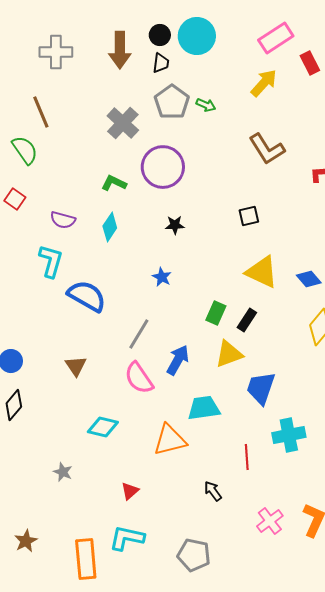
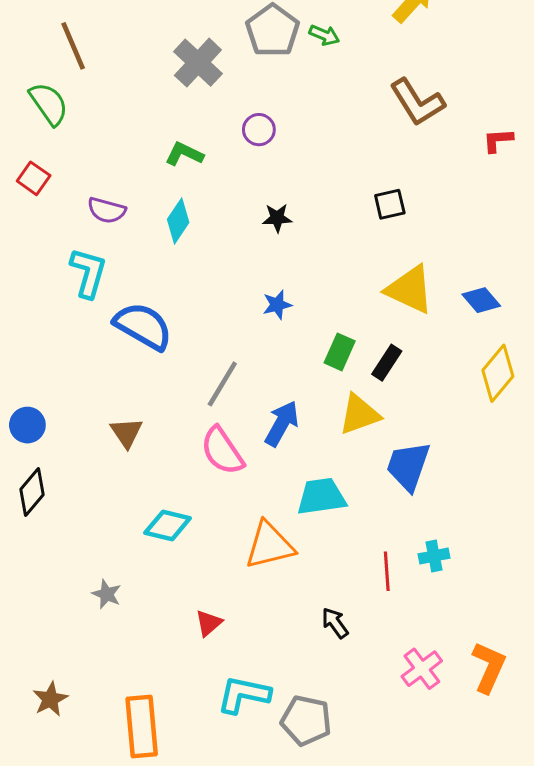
purple circle: (163, 167) -> (259, 130), size x0.5
blue star: (162, 277) -> (277, 305), moved, turned 30
cyan cross: (289, 435) -> (434, 556), moved, size x0.6
cyan L-shape: (127, 538) -> (244, 695), moved

